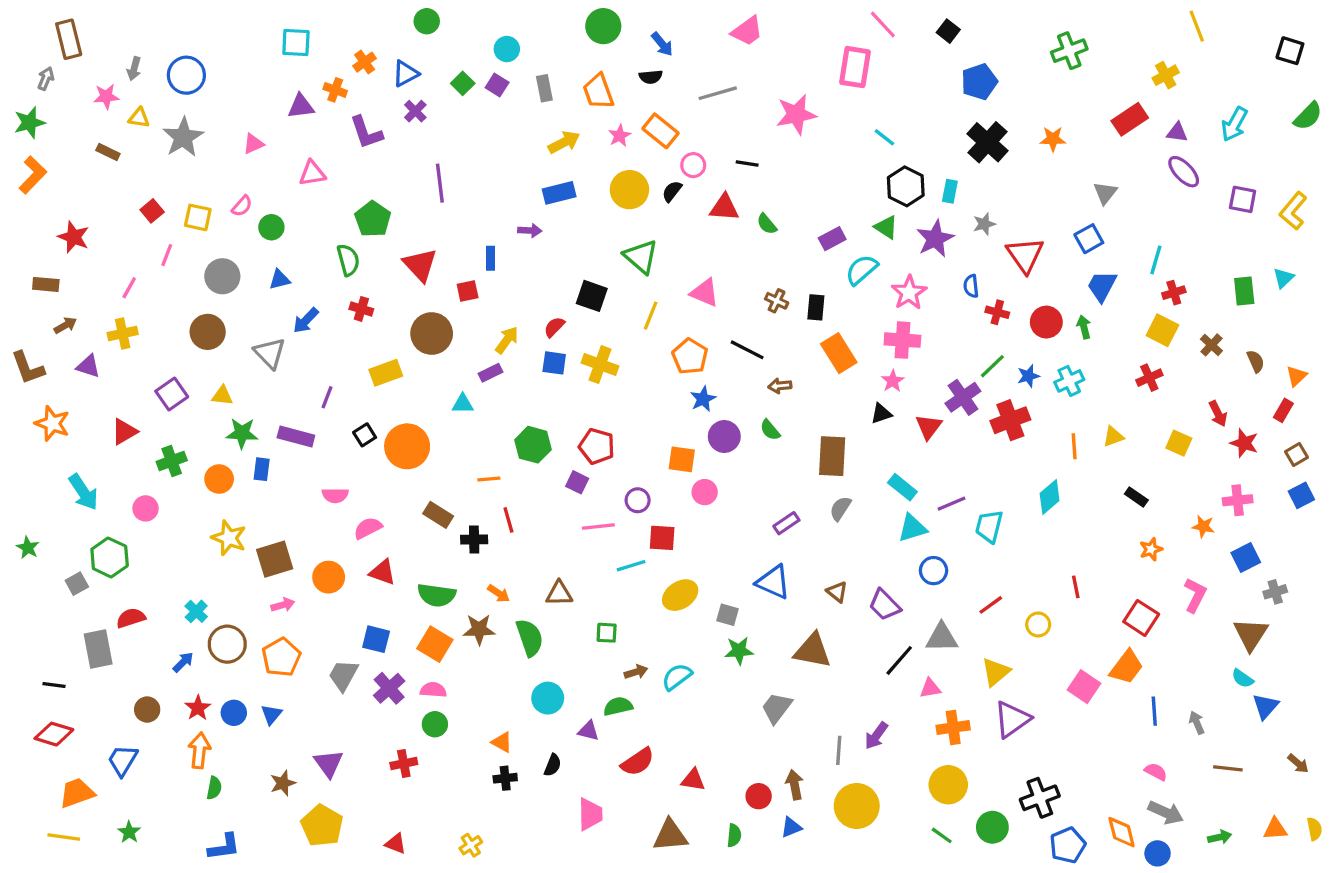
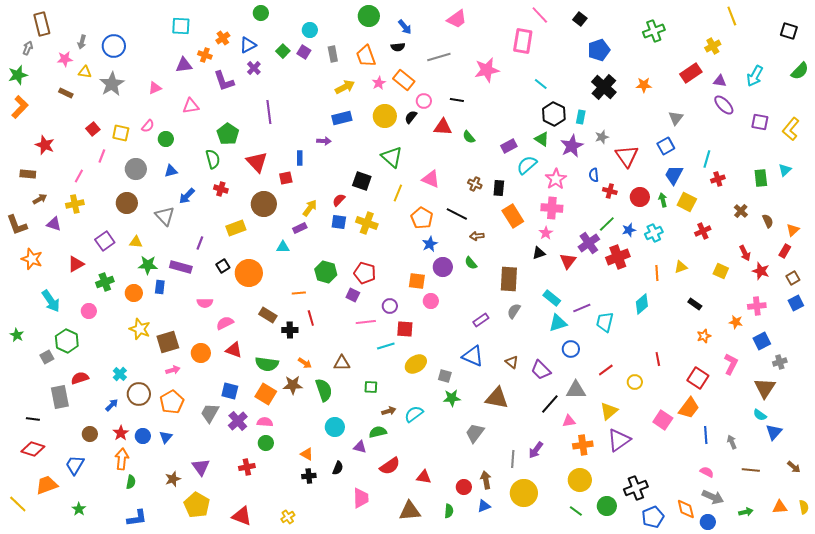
yellow square: (1162, 330) -> (687, 202), moved
yellow line: (64, 837) -> (18, 504), moved, turned 36
red triangle: (396, 844) -> (242, 516), size x1.5

